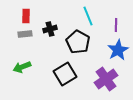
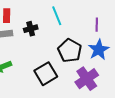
cyan line: (88, 16) -> (57, 16), moved
black pentagon: (78, 42) -> (70, 51), moved

